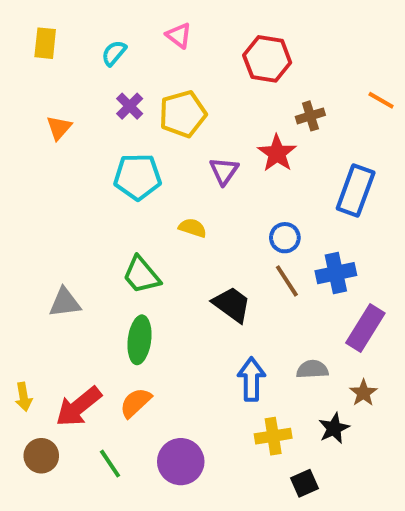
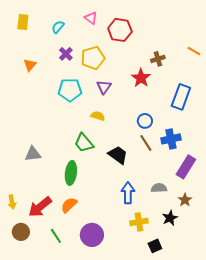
red hexagon: (267, 59) -> (120, 30), moved
purple triangle: (224, 171) -> (104, 87), moved
green trapezoid: (141, 275) -> (84, 143), moved

